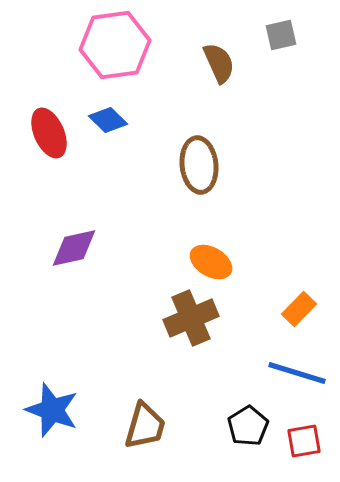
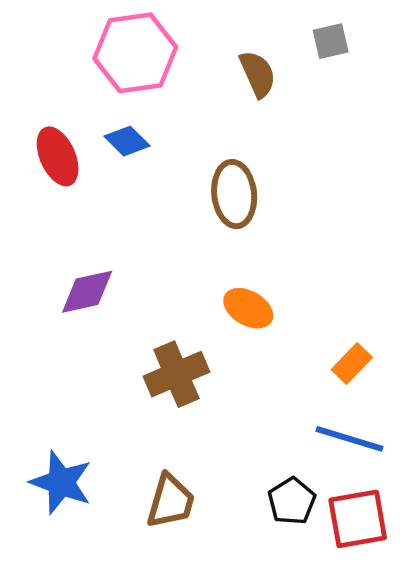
brown cross: (191, 318) -> (176, 374), moved
red square: (304, 441) -> (358, 519), size x1.5

